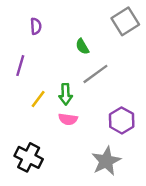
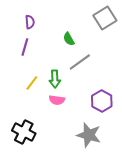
purple line: (20, 66) -> (25, 47), moved
gray star: (106, 161) -> (89, 135), turned -30

